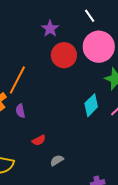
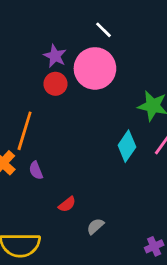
pink circle: (99, 47) -> (95, 68), moved
red circle: (64, 55) -> (55, 84), moved, size x0.7

